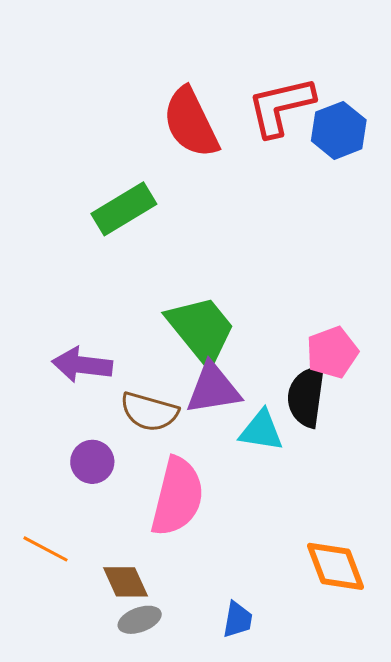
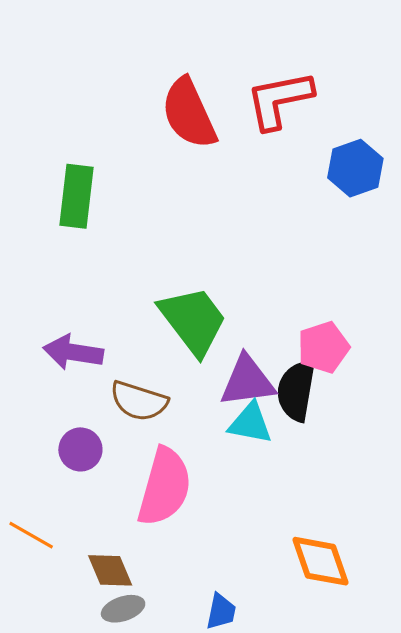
blue hexagon: (339, 130) -> (355, 168), moved
green rectangle: (124, 209) -> (77, 196), moved, turned -54
purple triangle: (213, 389) -> (247, 381), moved

